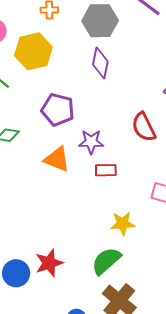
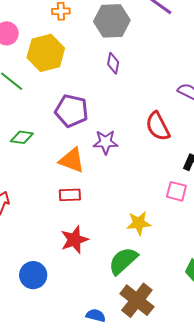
purple diamond: (100, 63) -> (113, 63), size x0.7
red rectangle: (106, 170) -> (70, 195), moved
red star: (49, 263) -> (74, 240), moved

